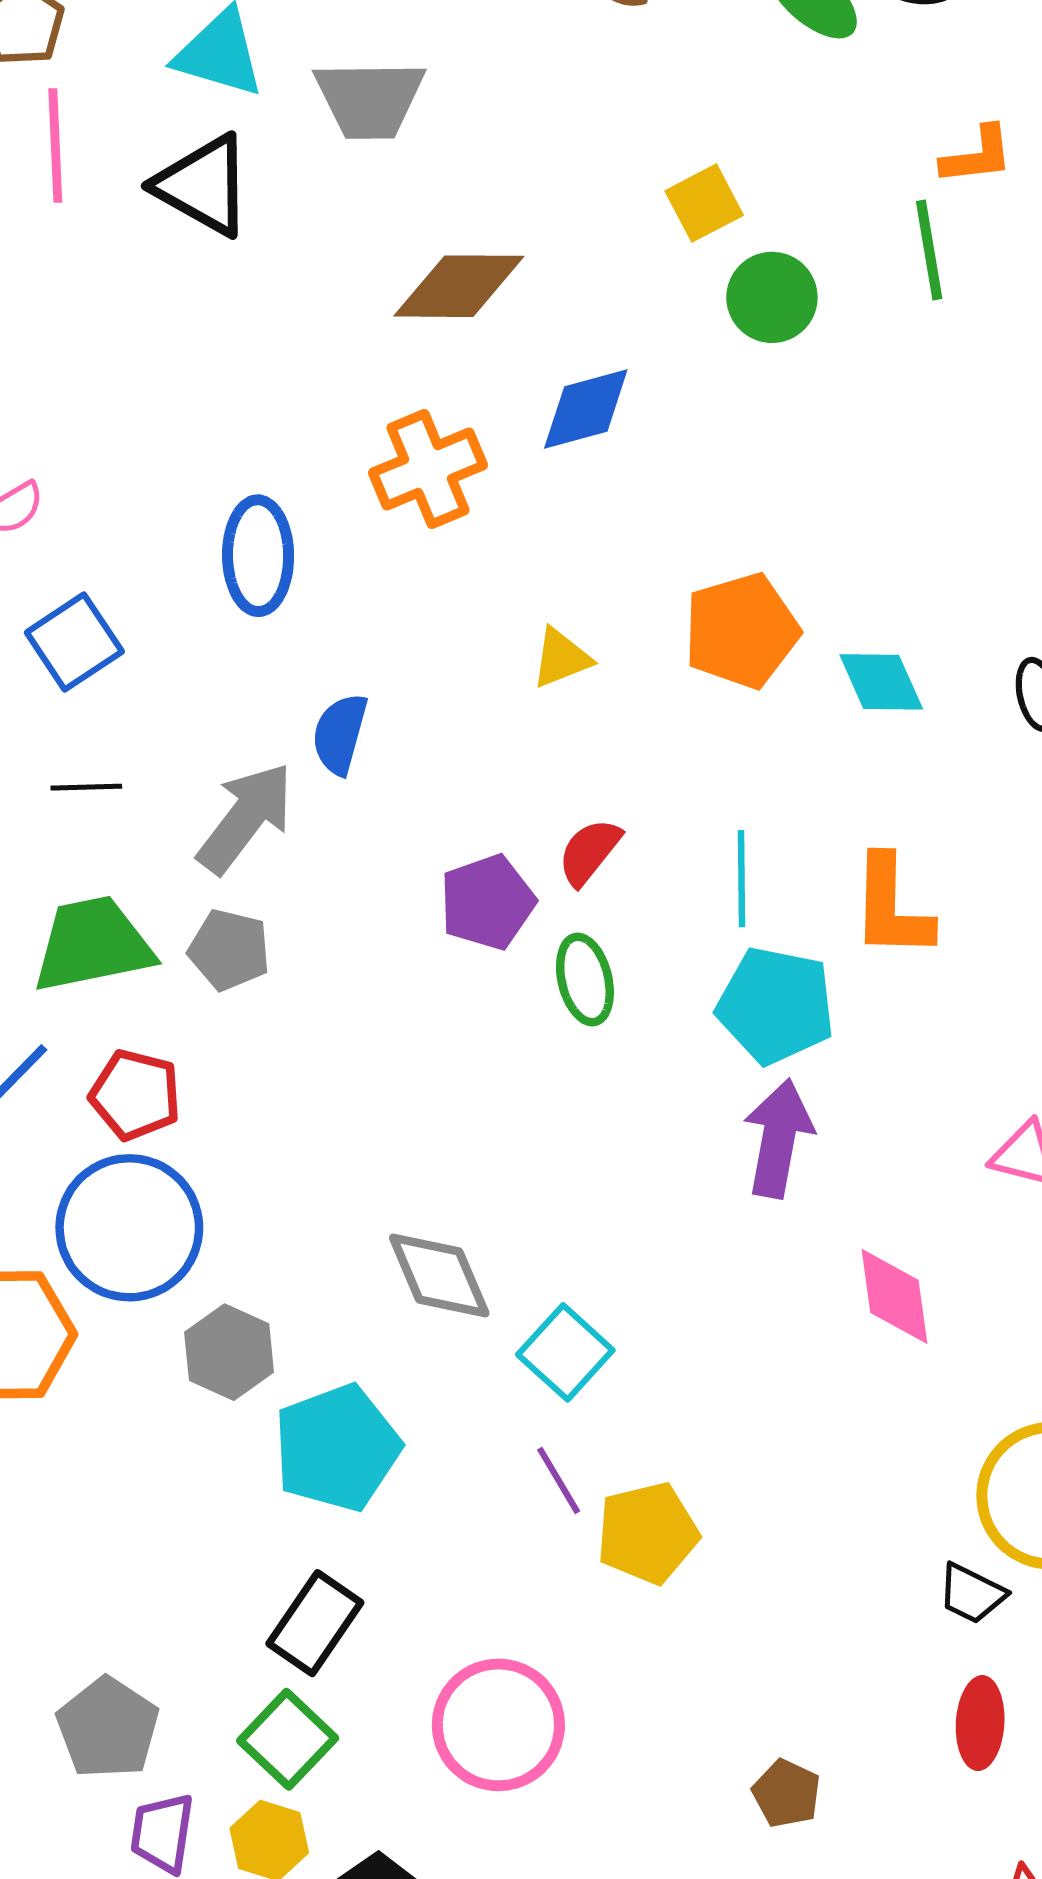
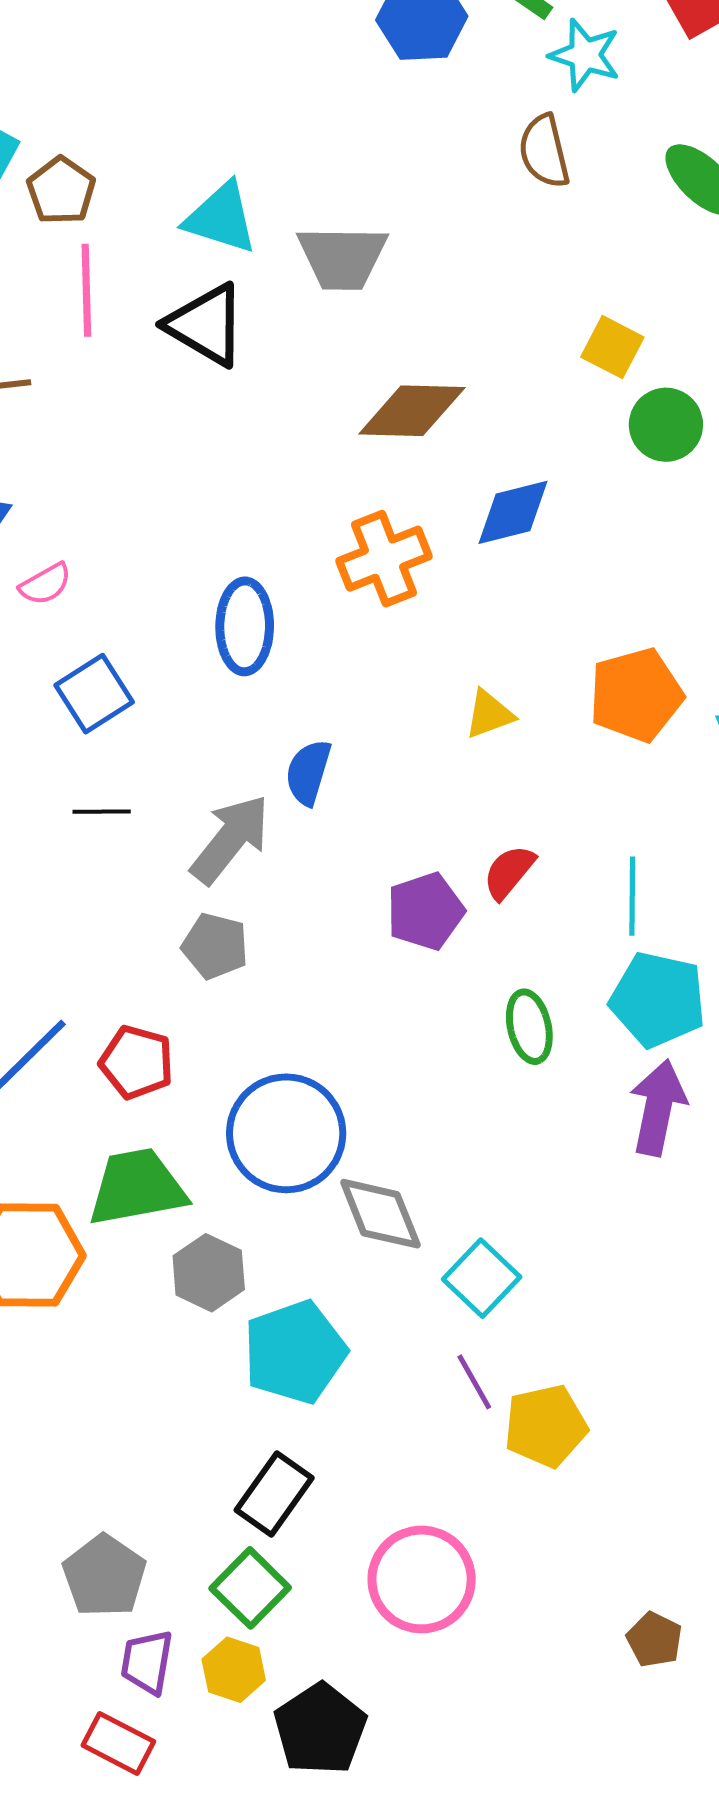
yellow square: (704, 203) -> (612, 347), turned -36
green trapezoid: (93, 944) -> (137, 1187), moved
green ellipse: (585, 980) -> (529, 1027), moved
blue circle: (129, 1228) -> (286, 1133), moved

